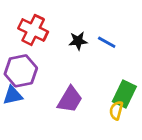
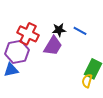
red cross: (33, 30) -> (28, 34), moved
purple trapezoid: (70, 100) -> (53, 46), moved

